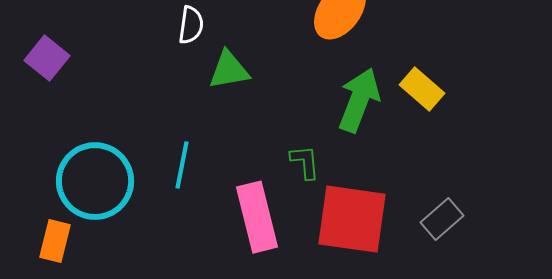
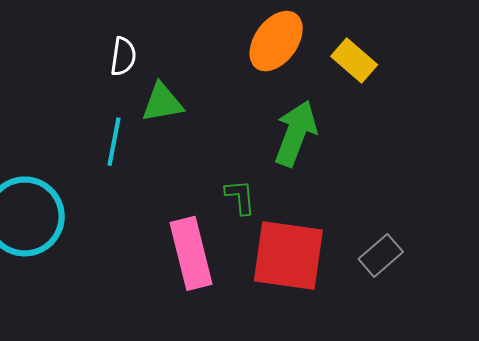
yellow rectangle: (422, 89) -> (354, 61), moved
cyan line: (182, 165) -> (114, 142), moved

